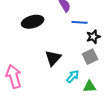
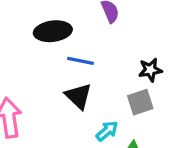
blue line: (80, 22) -> (81, 61), moved
black triangle: (53, 58) -> (78, 96), turned -36

